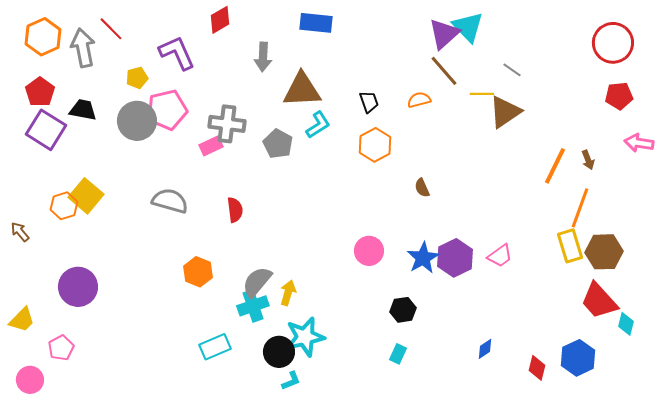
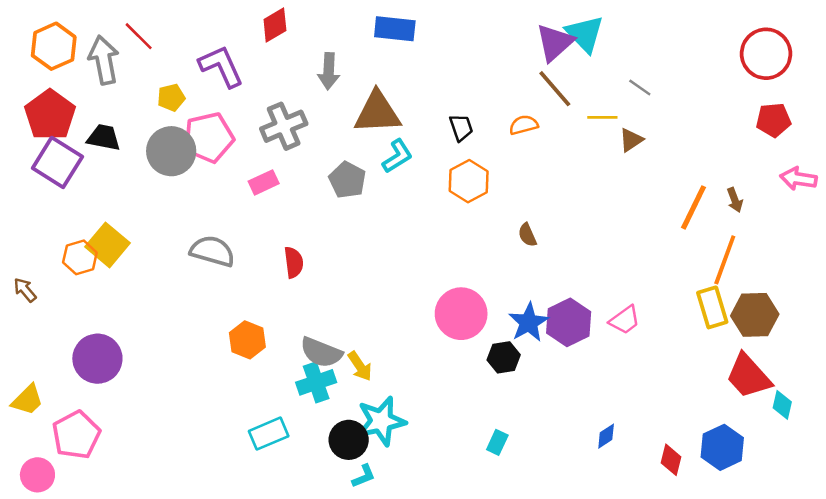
red pentagon: (40, 92) -> (50, 115), size x1.4
brown triangle: (505, 112) -> (631, 140), size x0.6
gray cross: (227, 124) -> (284, 126), moved, turned -30
pink circle: (369, 251) -> (461, 314), size x1.4
gray semicircle: (257, 282) -> (321, 352), turned -108
yellow arrow: (288, 293) -> (360, 366), turned 130
black hexagon: (403, 310) -> (504, 357), moved
pink pentagon: (61, 348) -> (76, 435), size x1.5

